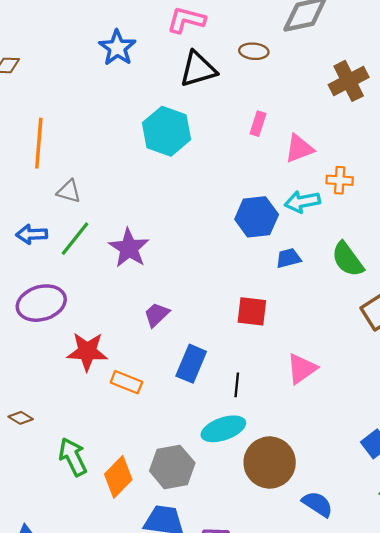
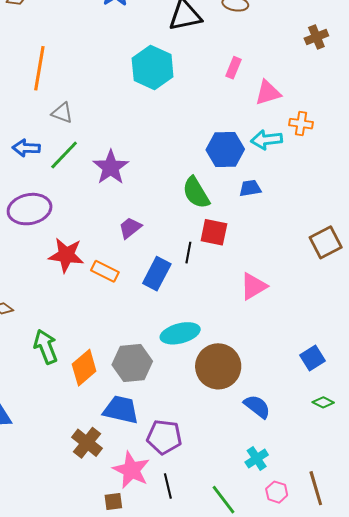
brown cross: (349, 81) -> (316, 37), size x0.7
green semicircle: (348, 259) -> (196, 193), moved
orange rectangle: (126, 382) -> (105, 271), moved
black line: (237, 385) -> (188, 253), moved

